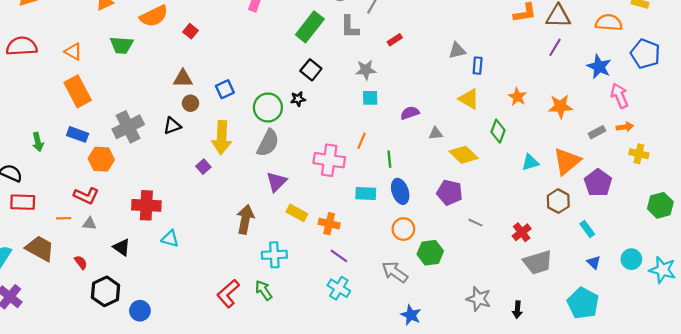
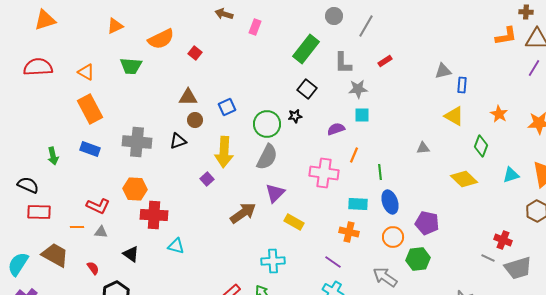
gray L-shape: (350, 27) -> (343, 63), moved
purple semicircle: (410, 113) -> (336, 129), moved
gray cross: (128, 127) -> (137, 142), turned 32
yellow diamond: (464, 155) -> (464, 179), moved
orange hexagon: (101, 159) -> (135, 189), moved
purple pentagon: (450, 192) -> (427, 223), moved
brown arrow: (245, 219) -> (243, 213), moved, turned 44
gray line: (475, 223) -> (488, 258), moved
orange cross: (329, 224) -> (349, 232), moved
red cross: (522, 232) -> (503, 240), turned -30

